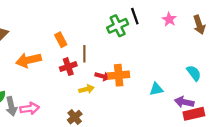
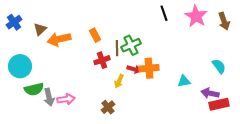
pink star: (169, 19) -> (196, 16), size x1.6
green cross: (118, 26) -> (131, 45), moved
orange arrow: (28, 60) -> (59, 39), moved
yellow arrow: (86, 89) -> (119, 81), turned 128

